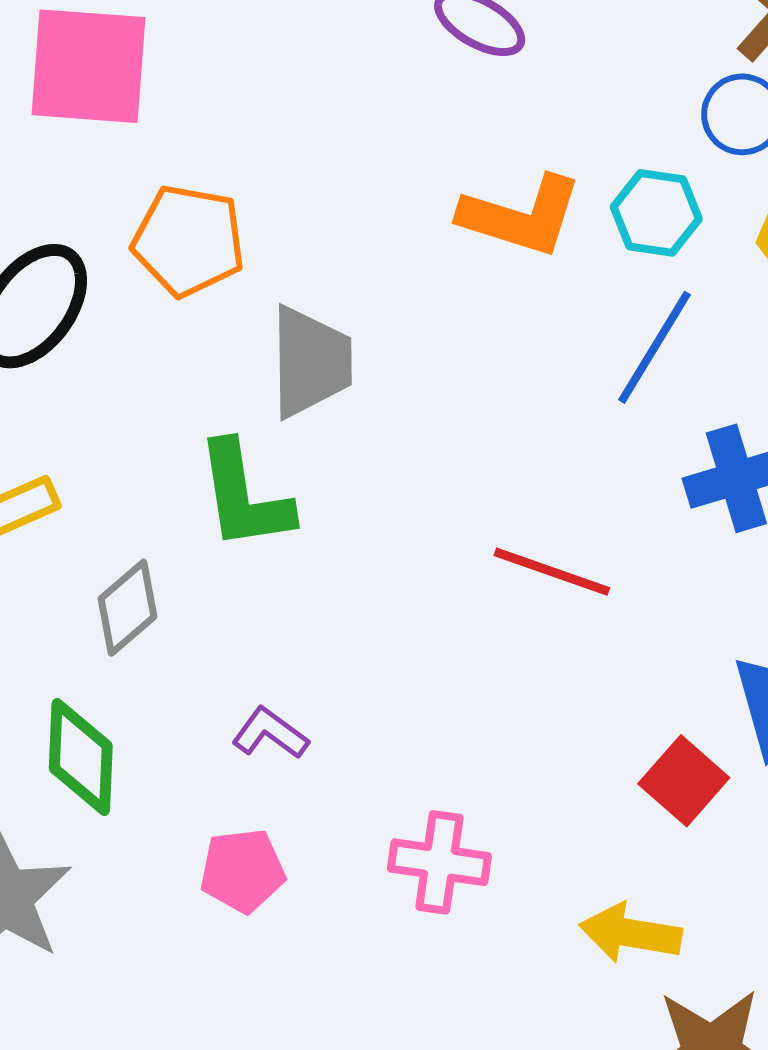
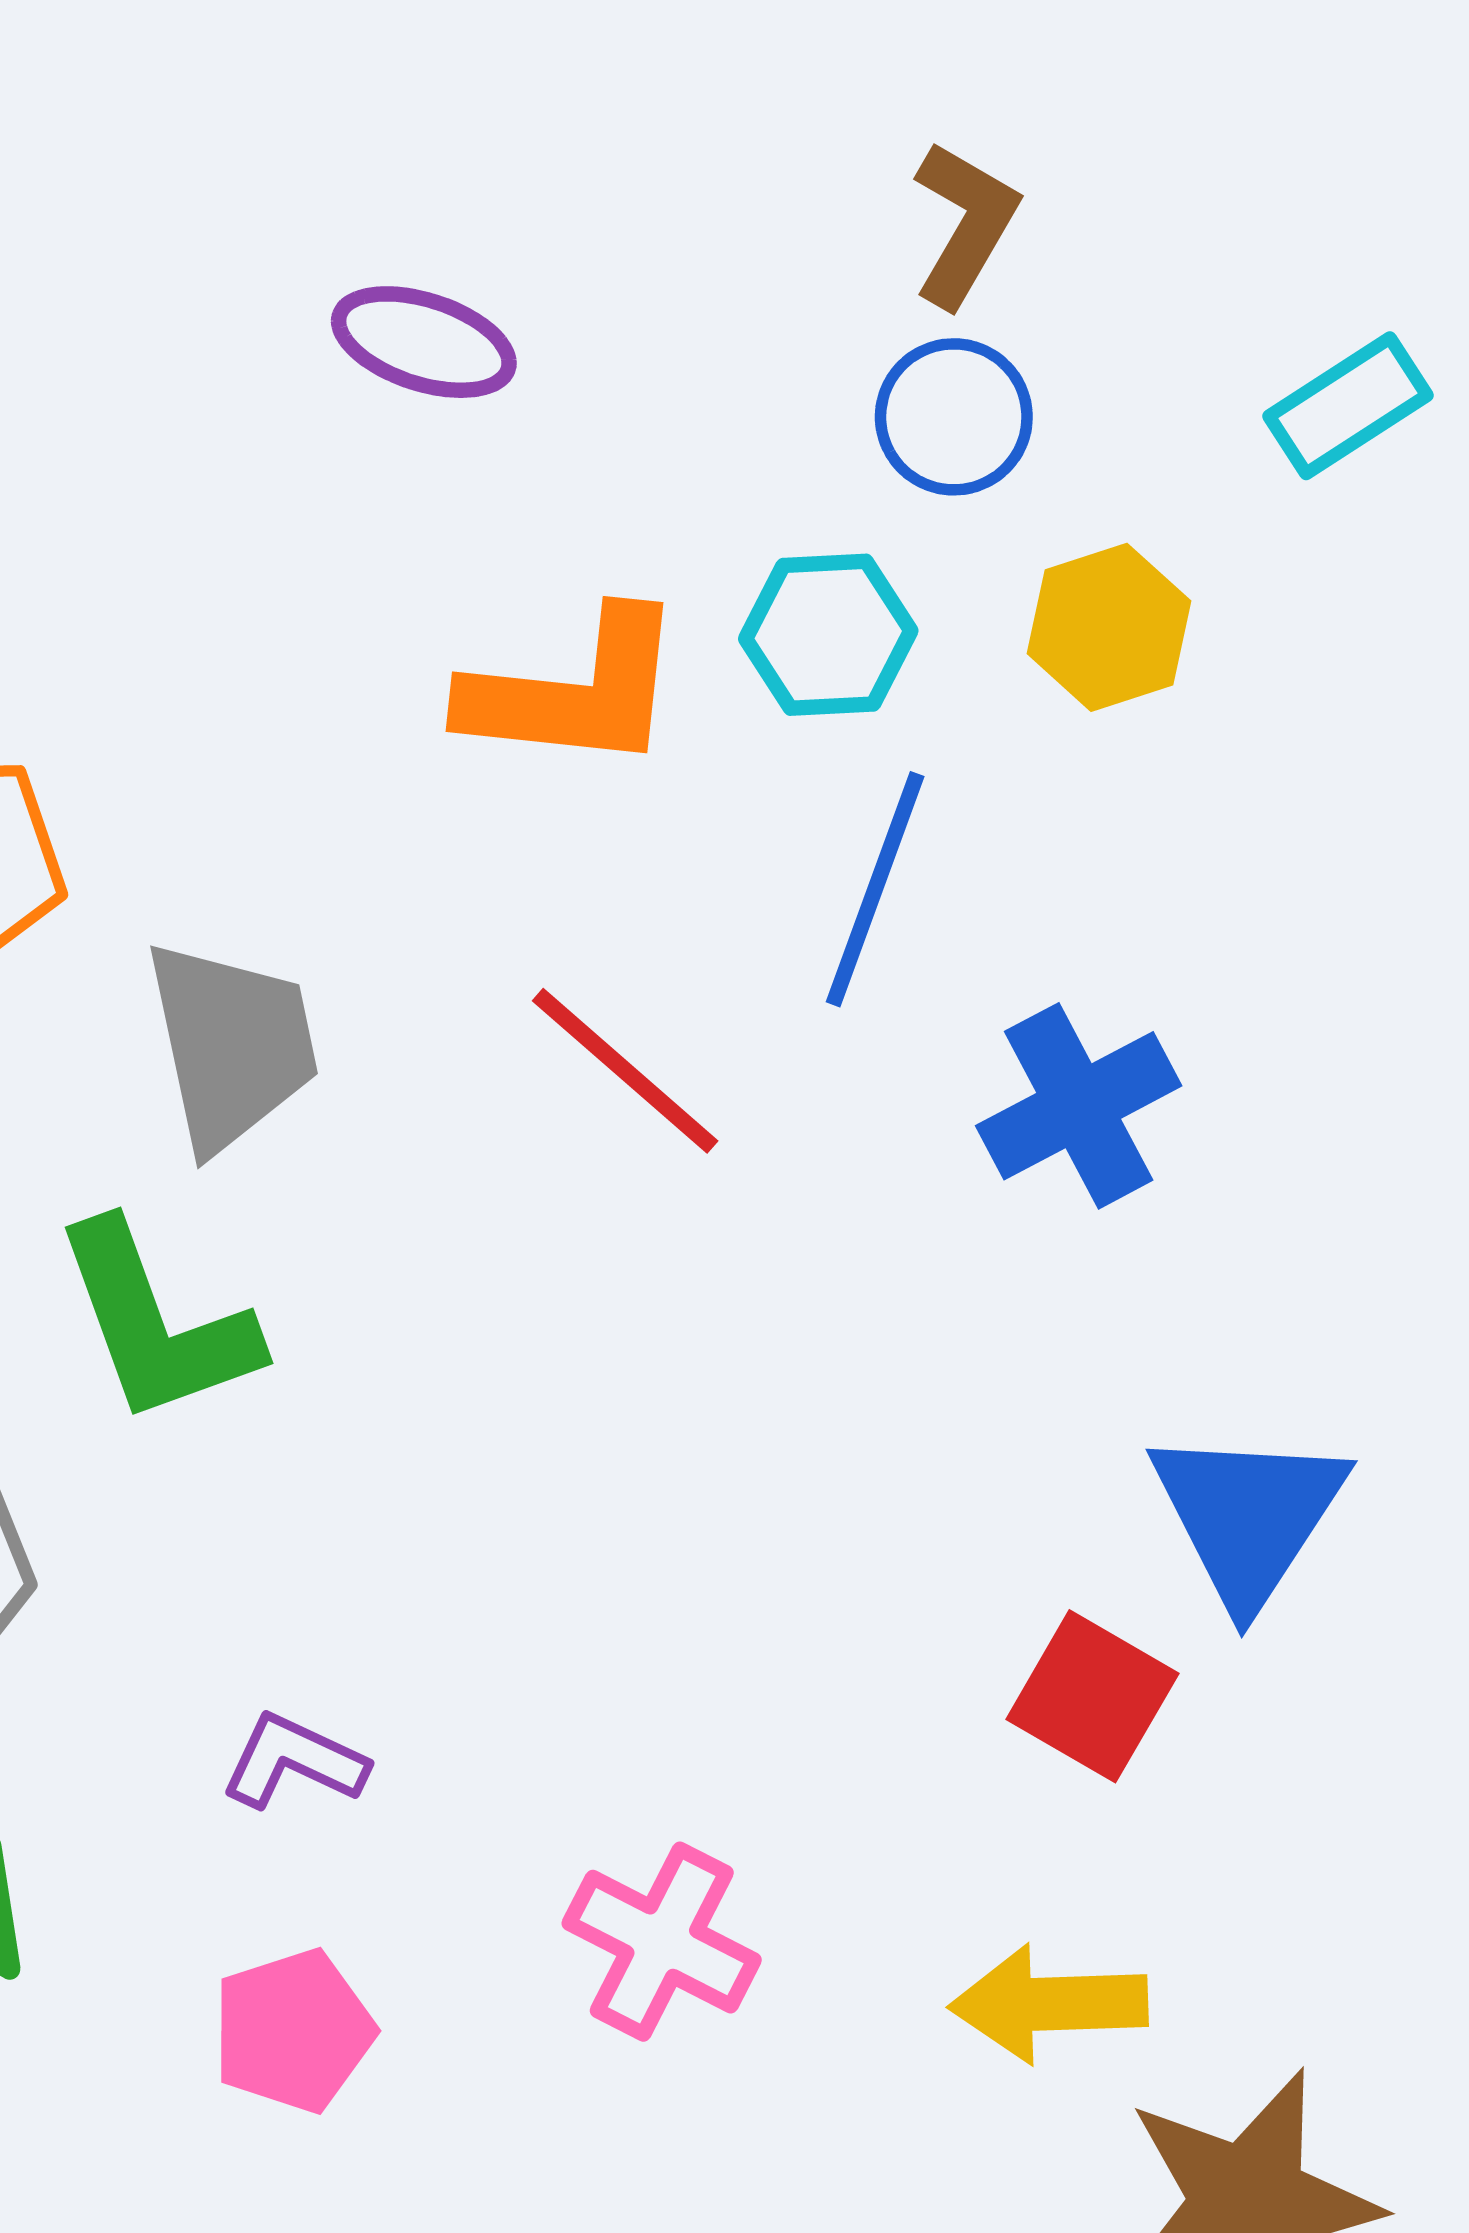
red line: (552, 572) -> (625, 1071), moved, turned 33
pink cross: (439, 862) -> (662, 1942), turned 30

